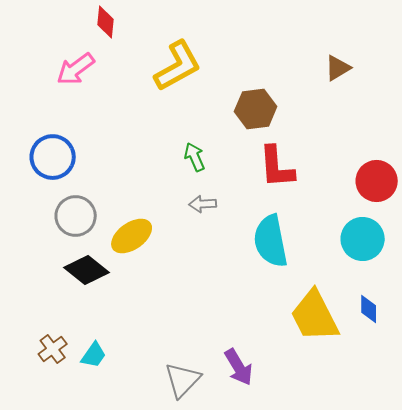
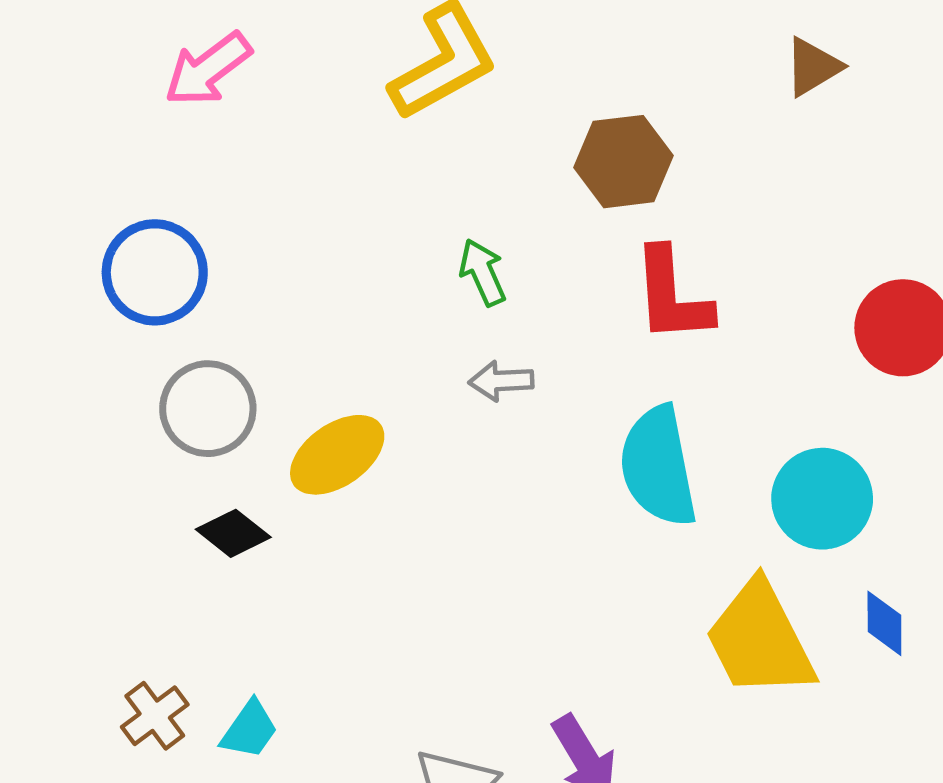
cyan circle: (363, 239) -> (822, 499), moved
black diamond: (87, 270) -> (233, 533), size x0.7

